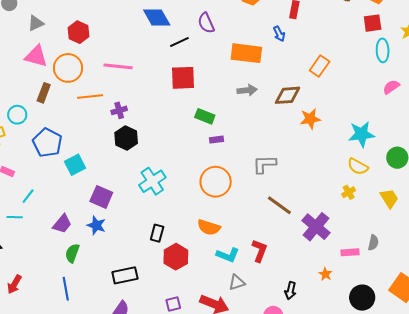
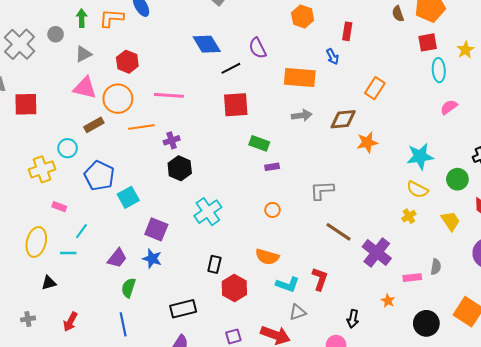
brown rectangle: (44, 93) -> (94, 125), turned 42
orange circle: (216, 182) -> (272, 210), size x0.5

